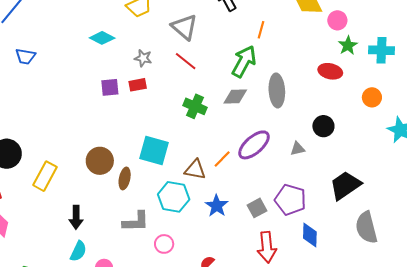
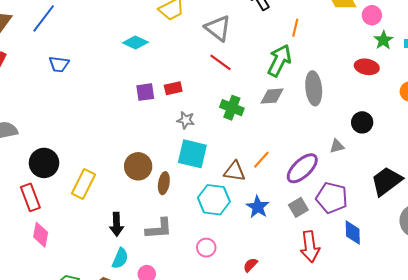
gray star: (143, 58) -> (186, 120), moved
purple ellipse: (254, 145) -> (302, 168), moved
gray L-shape: (136, 222) -> (159, 229), moved

